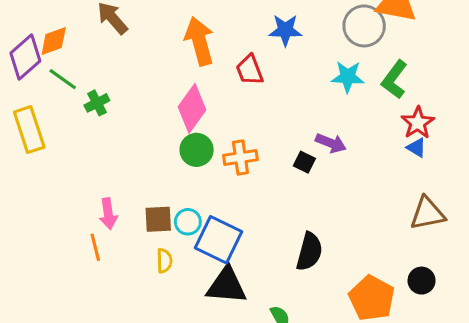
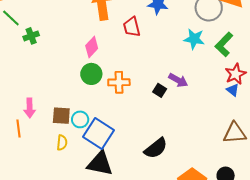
pink diamond: (192, 108) -> (92, 47), size x0.7
black semicircle: (309, 252) -> (156, 148), turned 30

